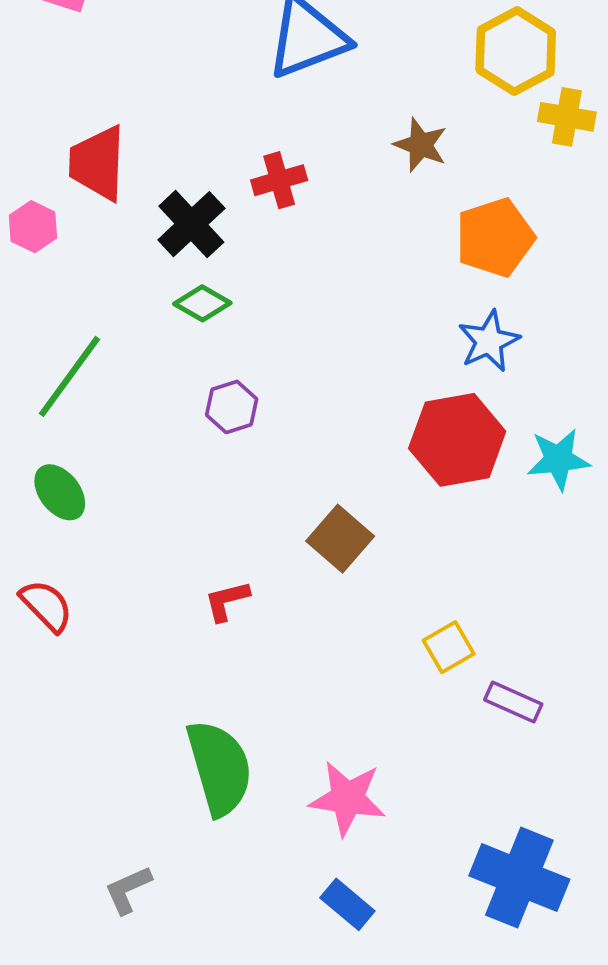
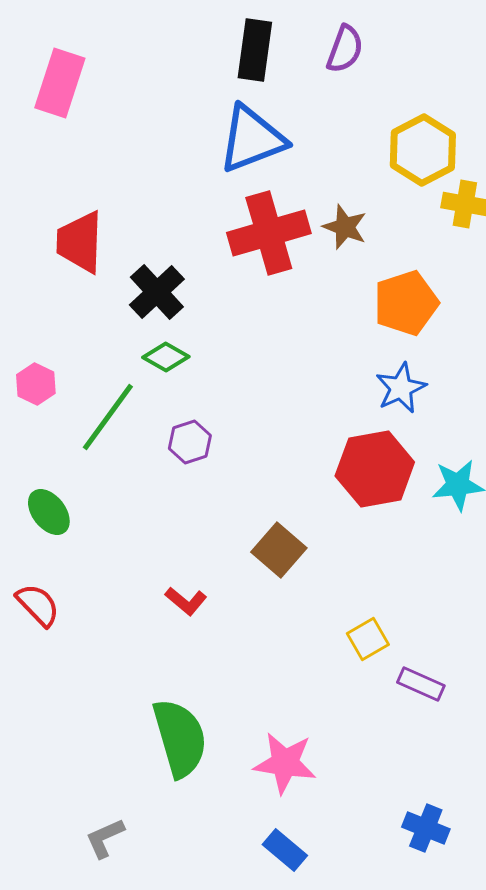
red cross: (279, 180) -> (269, 233), moved, size x1.8
pink hexagon: (33, 227) -> (36, 384), moved
green line: (69, 376) -> (108, 417), moved
red L-shape: (227, 601) -> (186, 601), turned -126
blue cross: (519, 878) -> (426, 828), size x0.6

